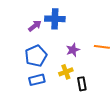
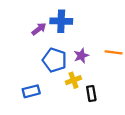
blue pentagon: (36, 56) -> (55, 60), moved, turned -30
blue rectangle: (37, 80) -> (31, 91), moved

